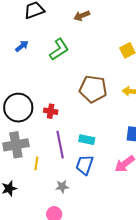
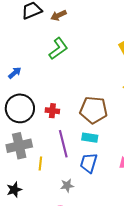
brown arrow: (82, 16) -> (58, 15), moved
blue arrow: (22, 46) -> (15, 73), moved
brown pentagon: (93, 89) -> (94, 110), moved

